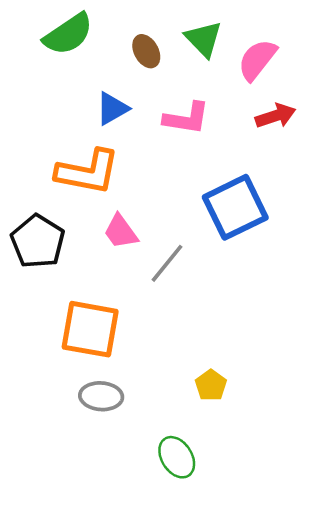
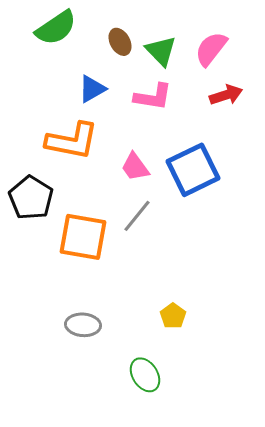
green triangle: (204, 39) -> (161, 51), moved
pink trapezoid: (121, 232) -> (135, 167), moved
orange square: (90, 329) -> (83, 237), moved

